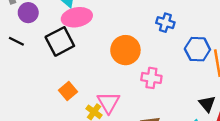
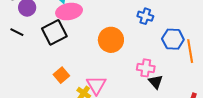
pink cross: (151, 78) -> (146, 68), moved
black triangle: (207, 104) -> (156, 82), moved

